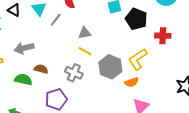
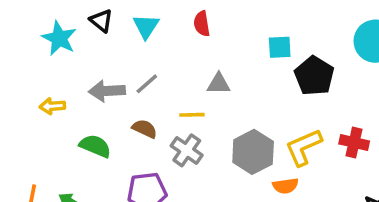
gray line: (56, 20) -> (147, 84), moved
red cross: (163, 36) -> (354, 142), moved
yellow line: (85, 51) -> (192, 115), moved, turned -40
brown semicircle: (41, 69) -> (145, 129), moved

